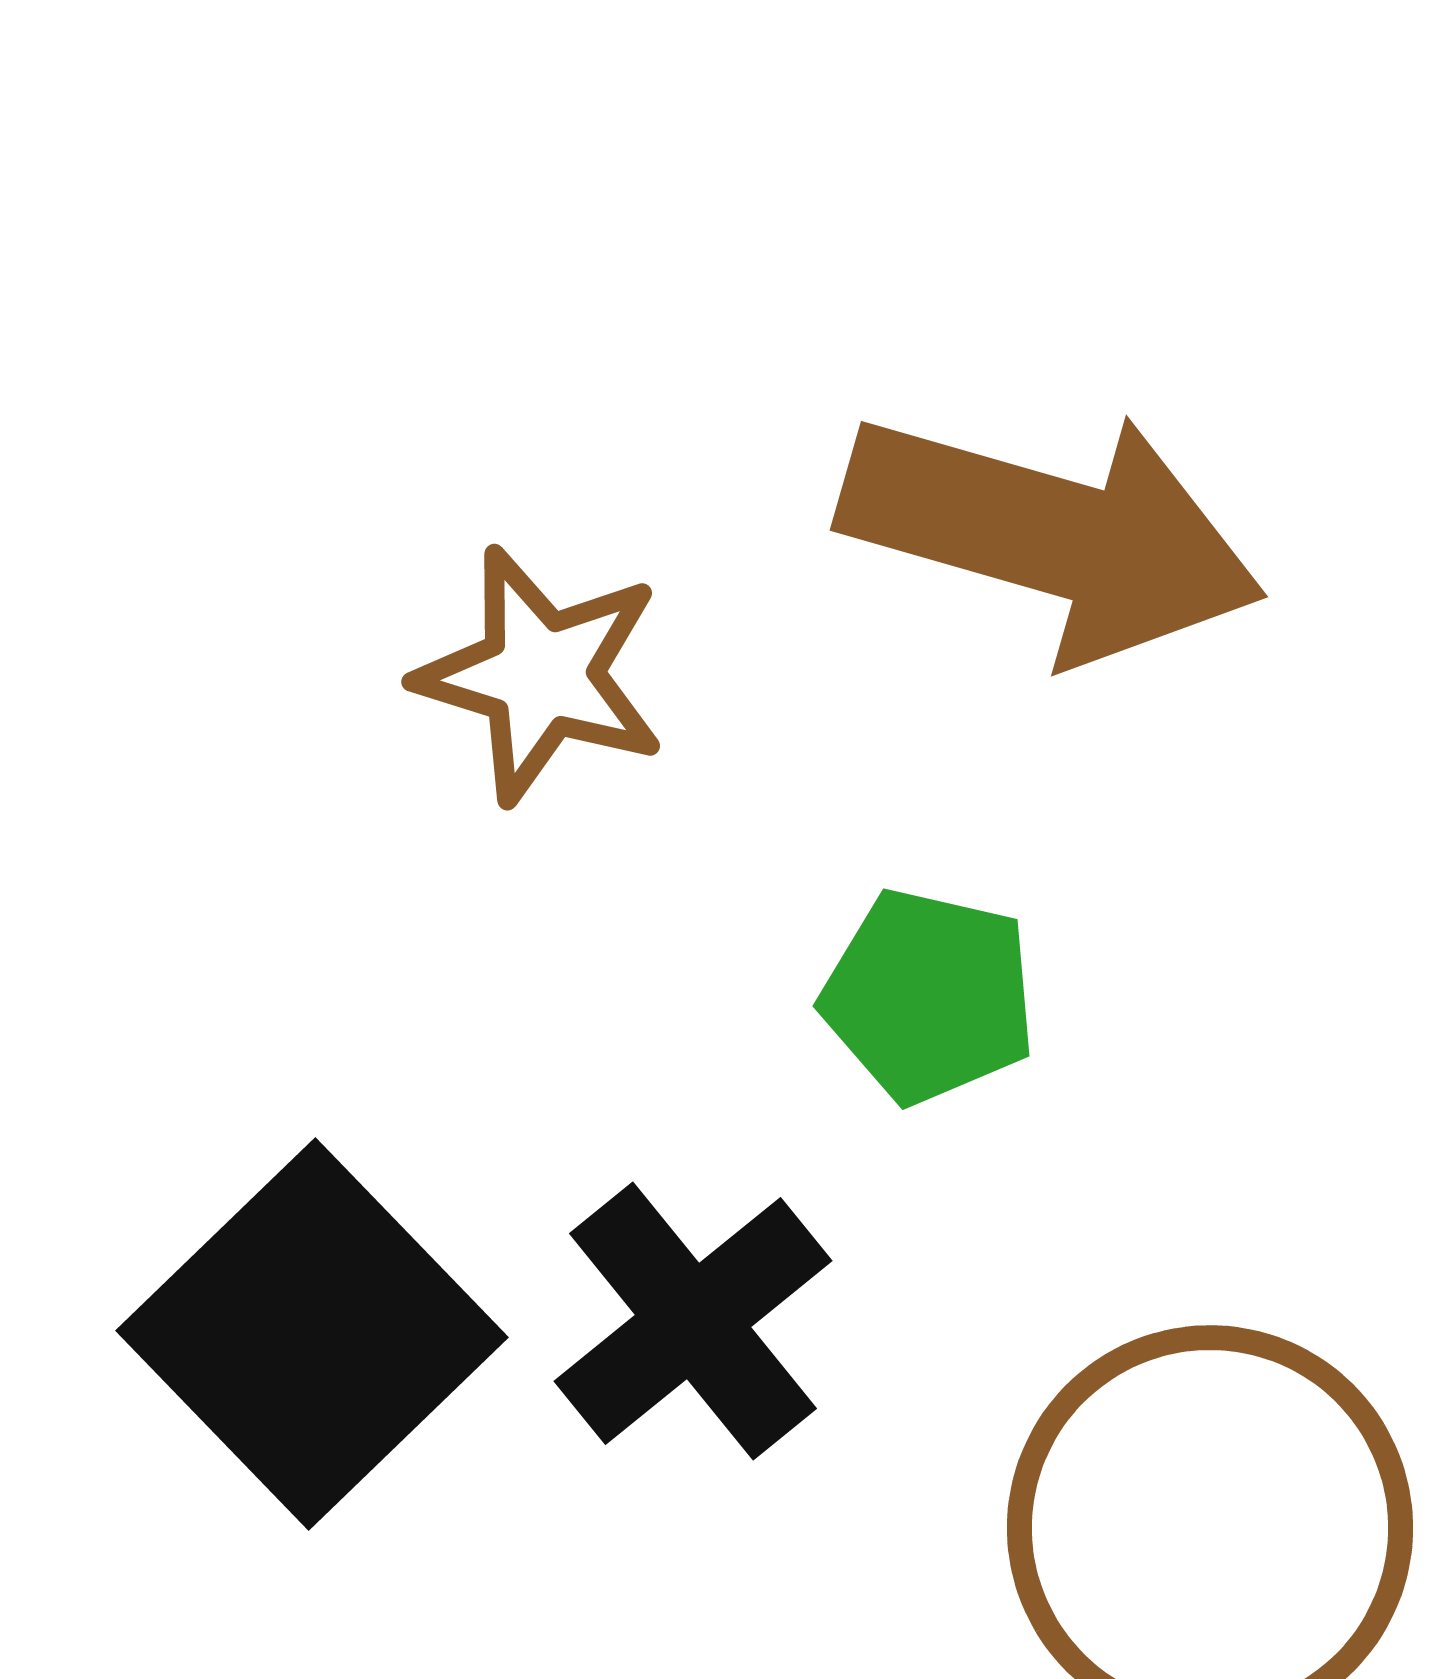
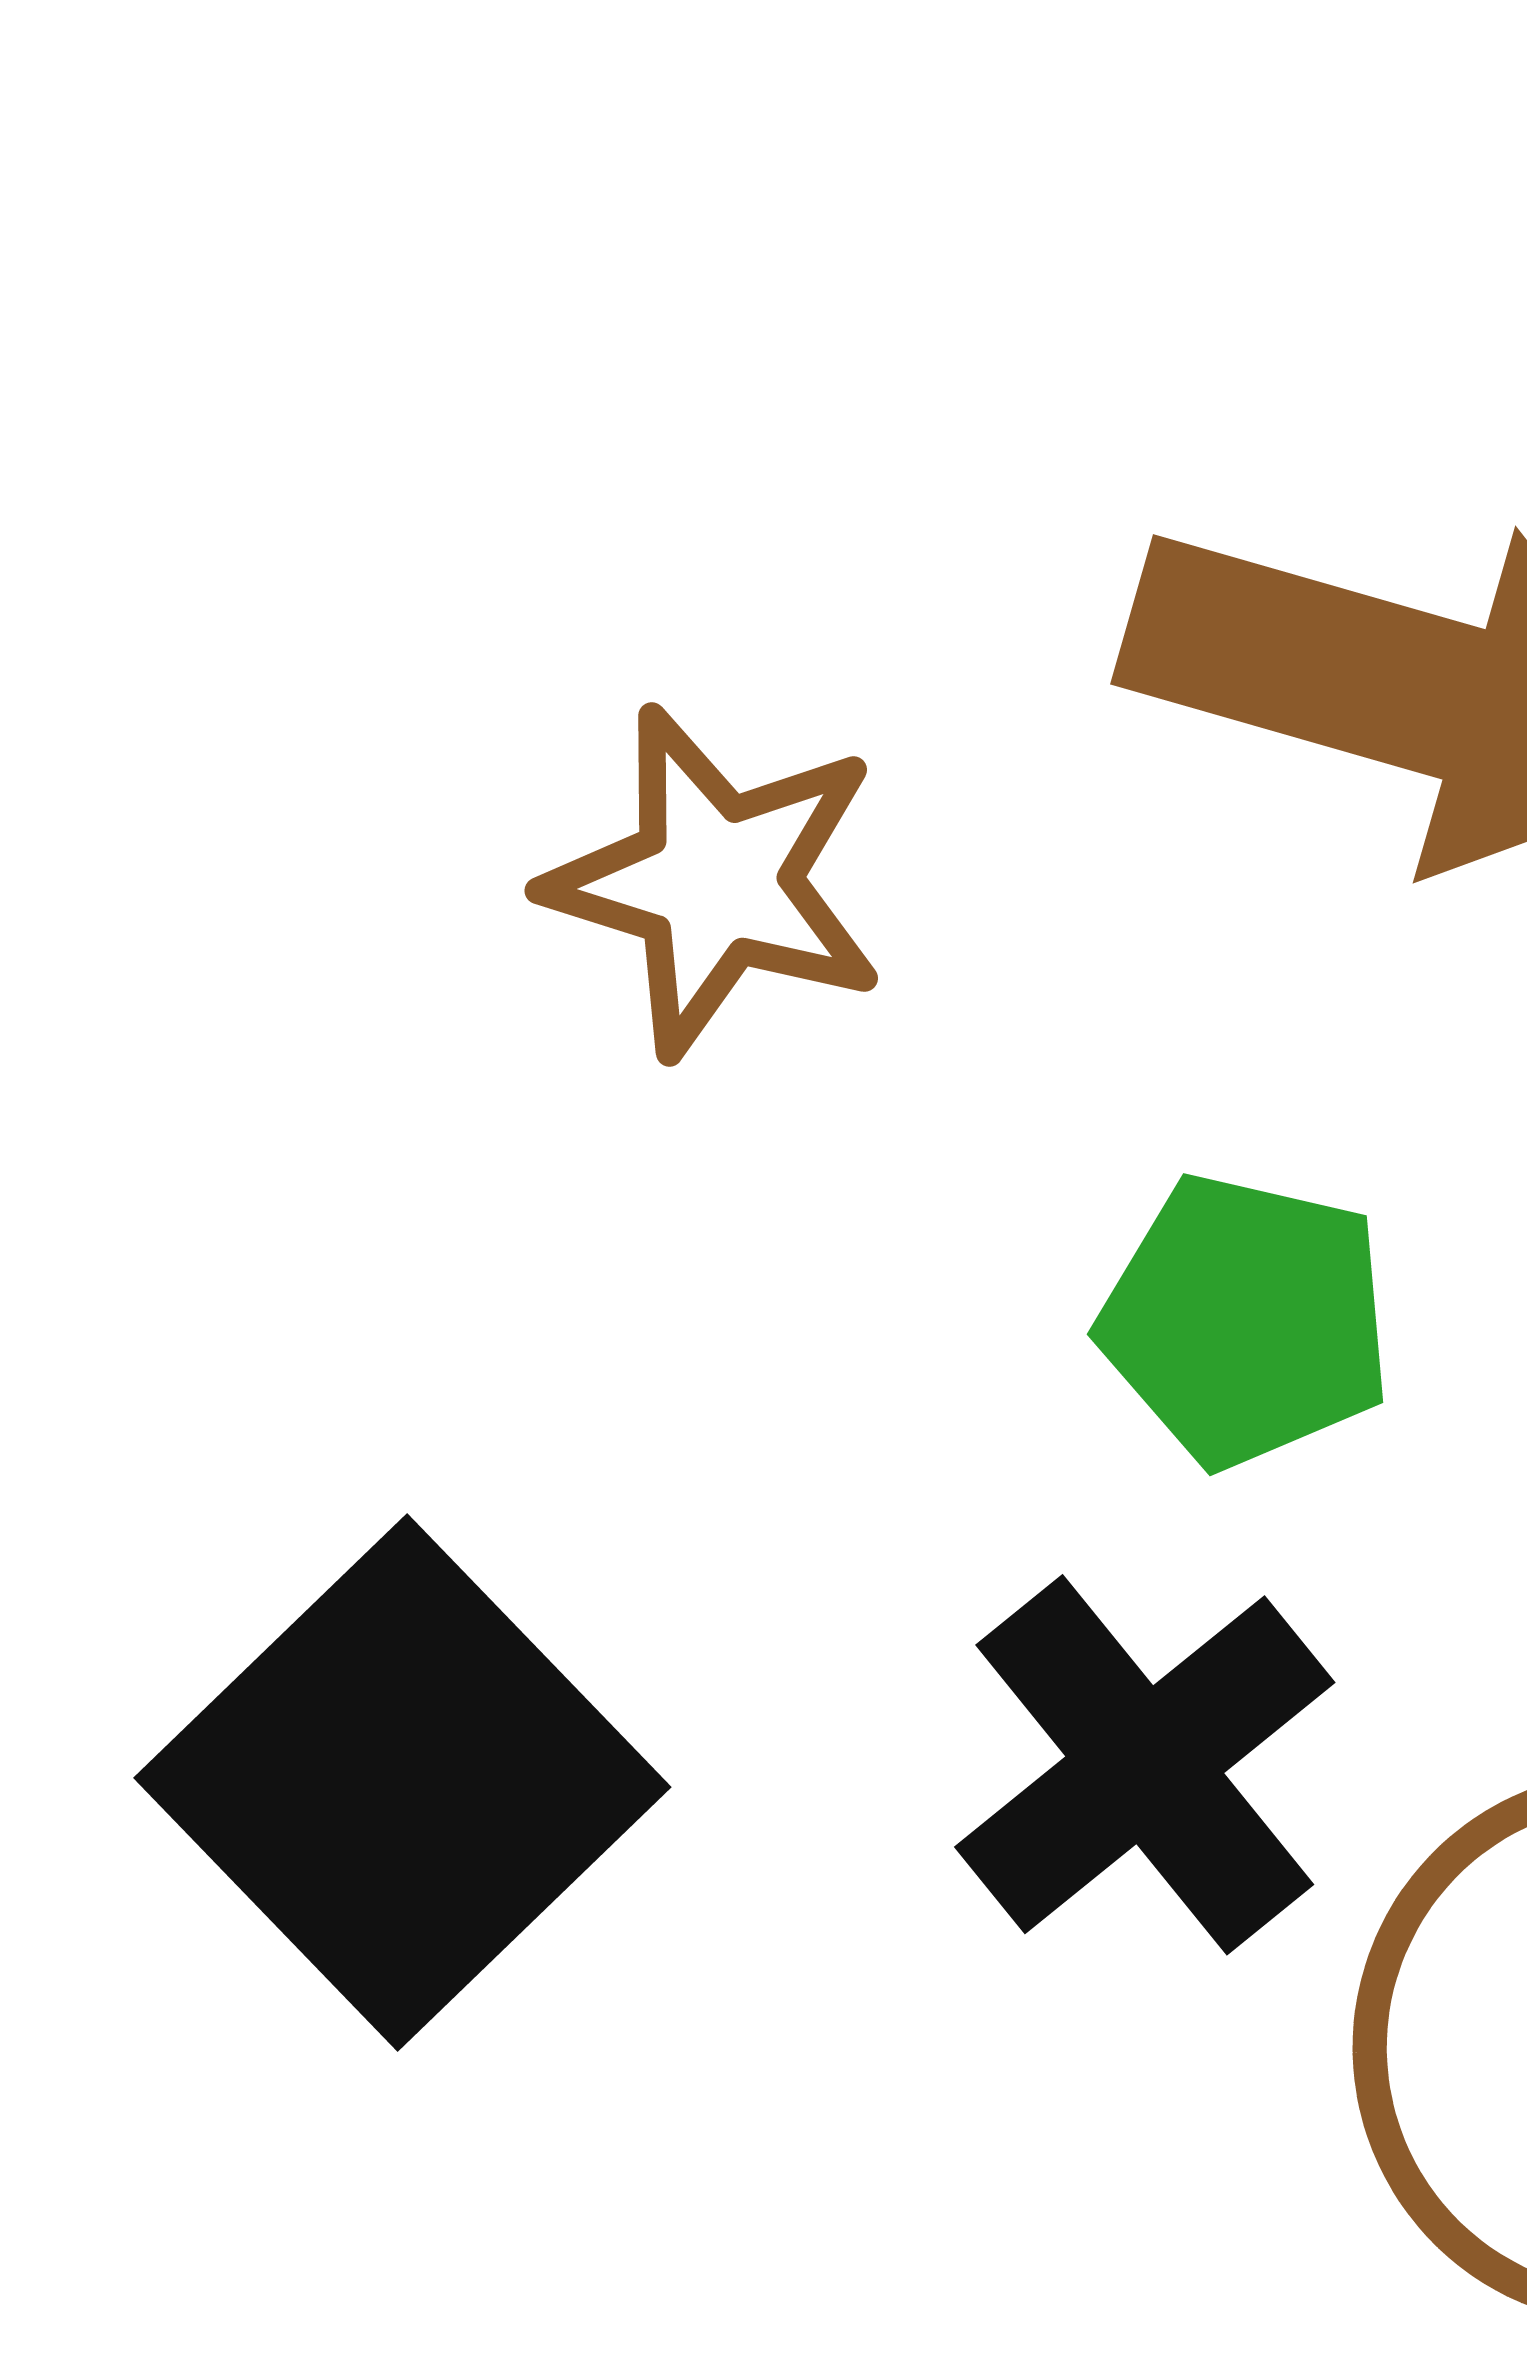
black cross: (693, 1321) -> (1145, 1765), moved

